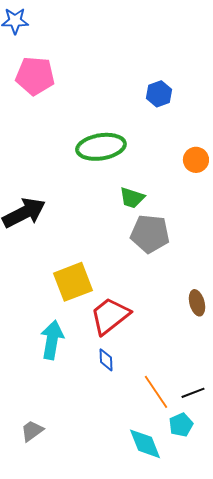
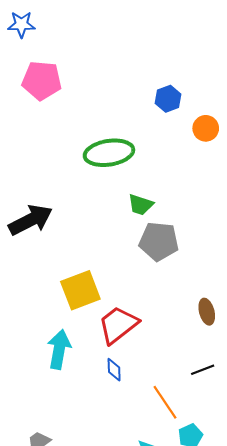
orange circle: (196, 160) -> (206, 128), moved
black line: (193, 393) -> (203, 370), moved

